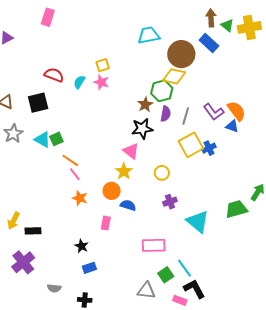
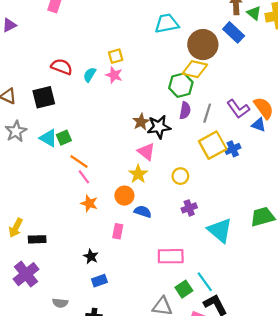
brown star: (145, 105) -> (141, 122), moved

